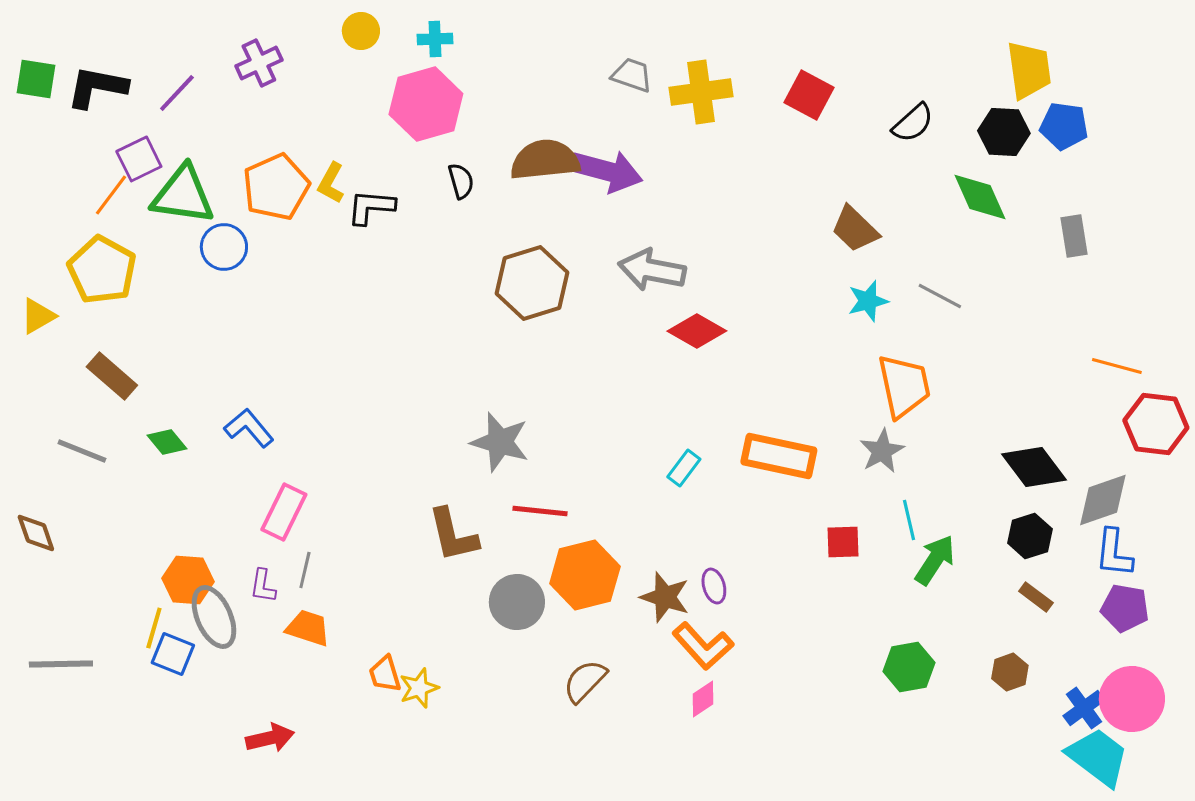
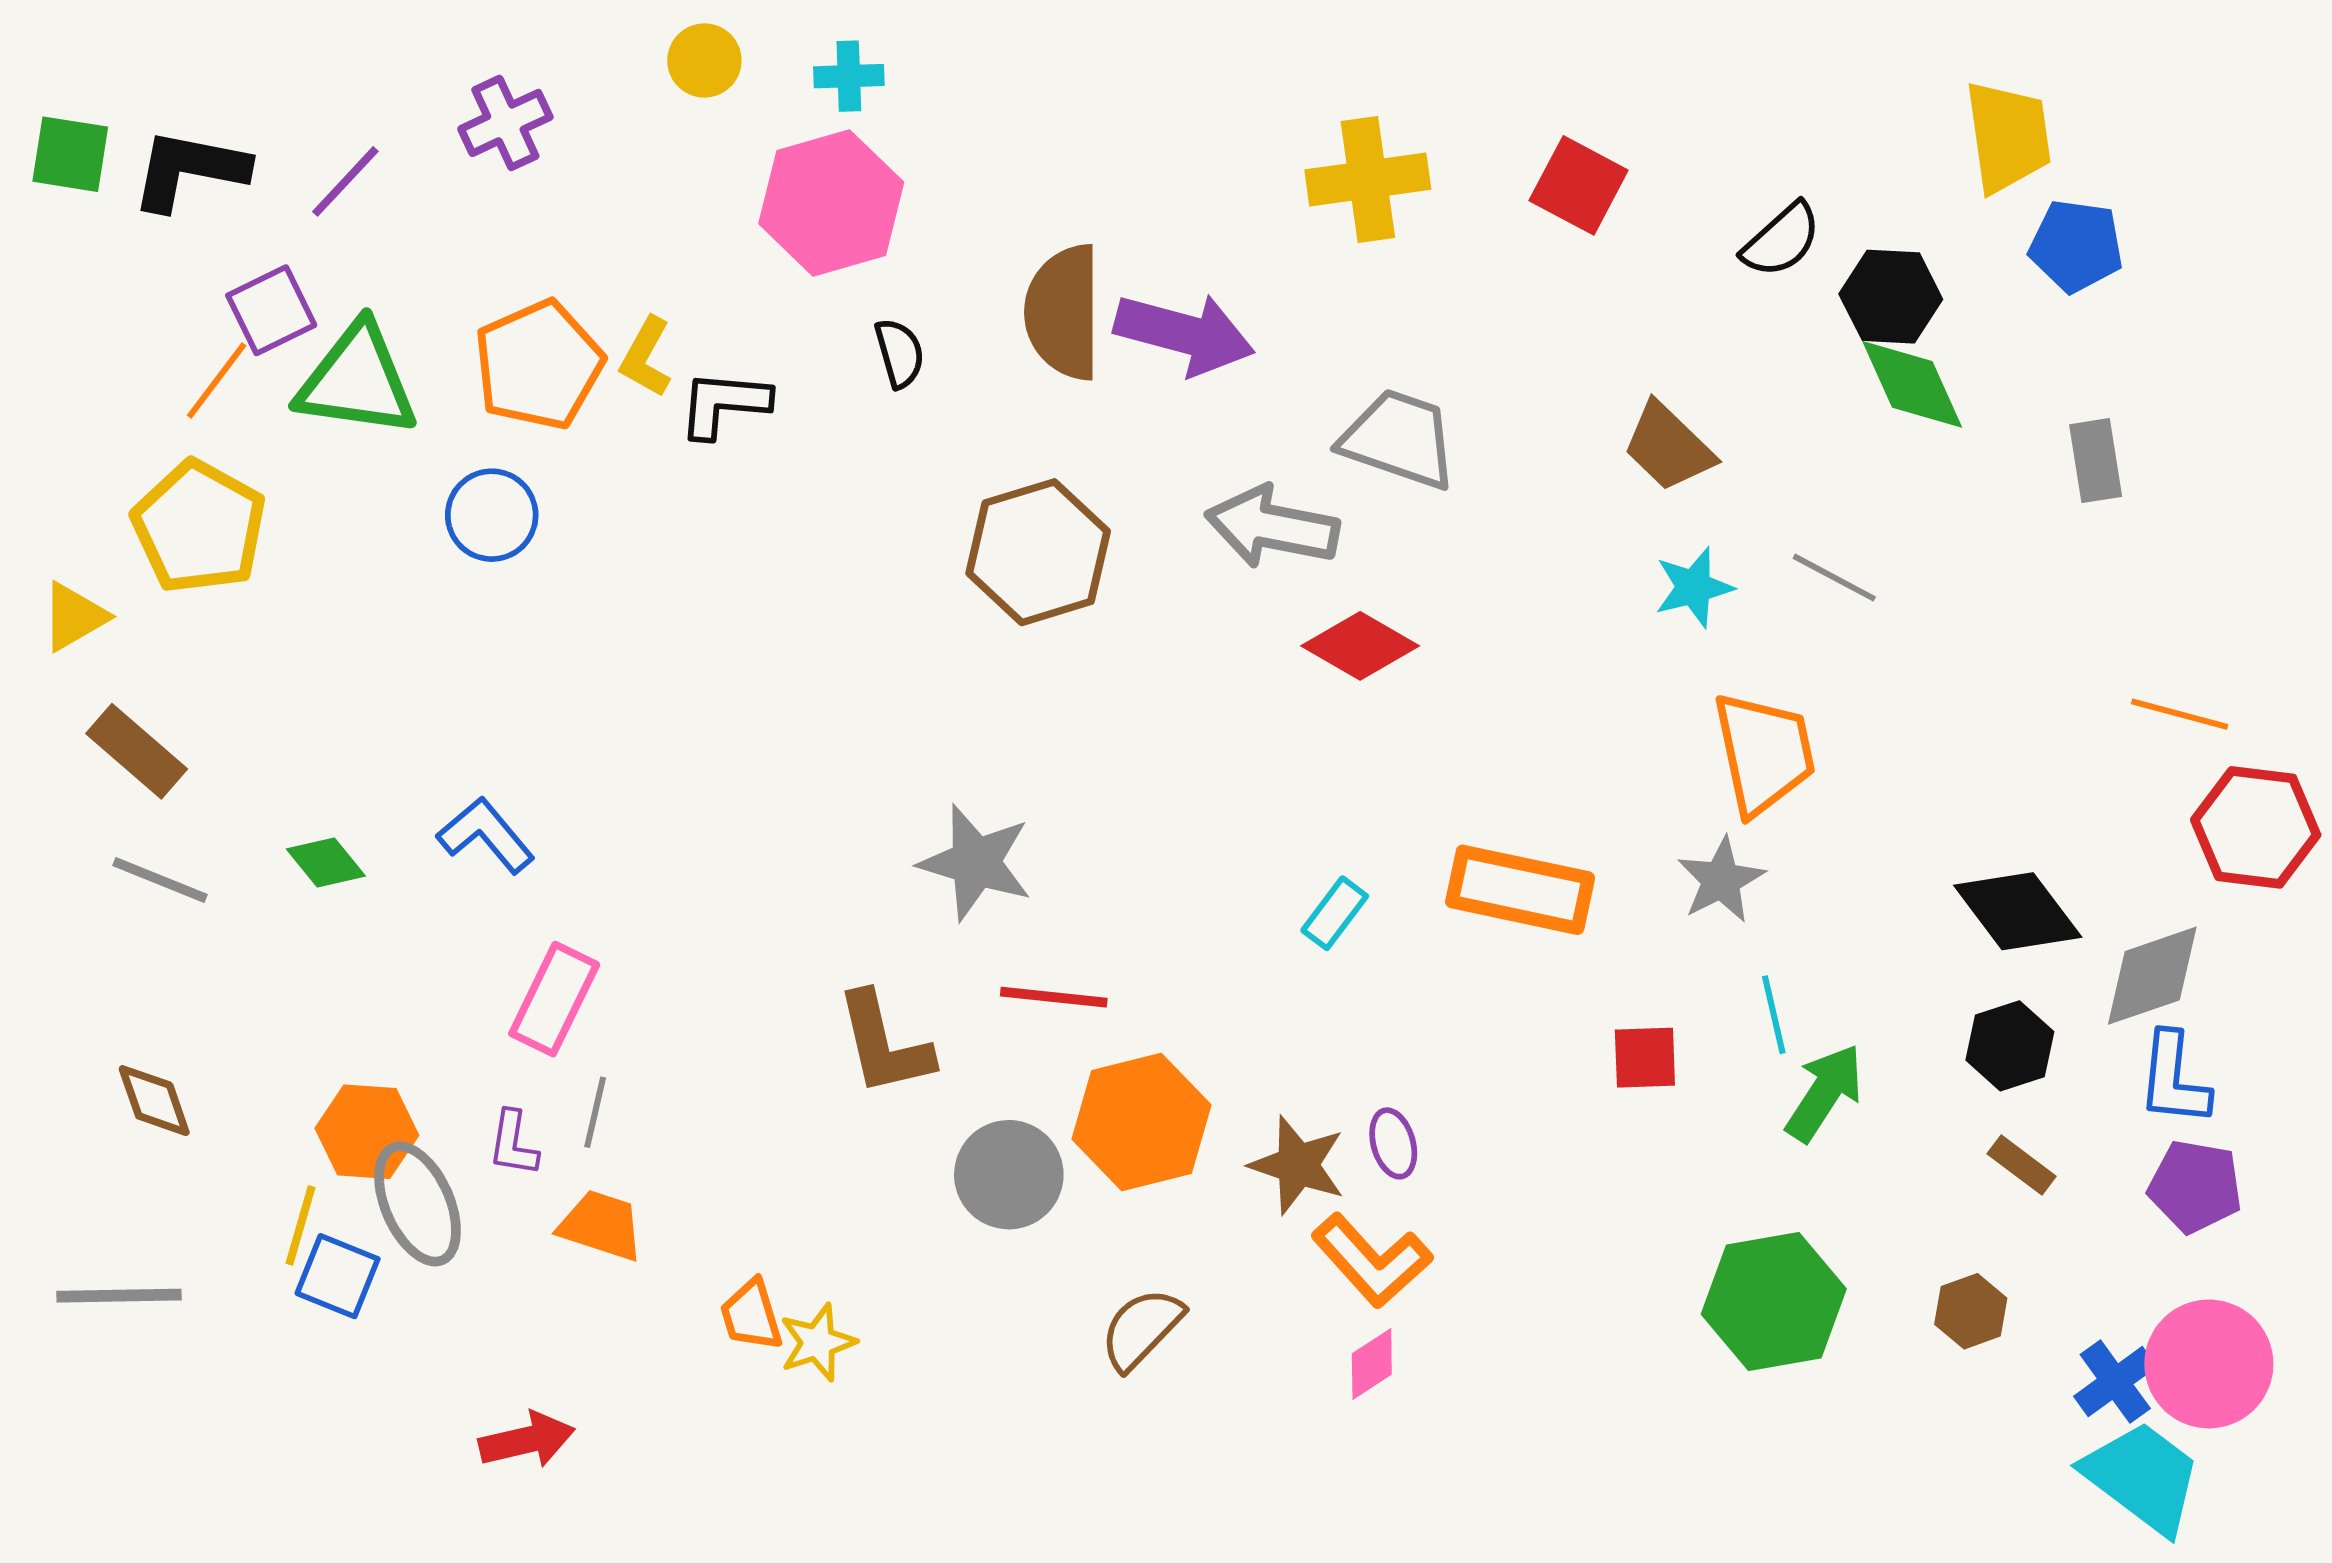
gray trapezoid: (632, 75) -> (1399, 439), moved, size x1.5
black hexagon: (1004, 132) -> (1891, 297), moved
brown semicircle: (545, 160) -> (1063, 312), turned -84
blue circle: (224, 247) -> (492, 515), moved
brown rectangle: (112, 376) -> (137, 751), moved
brown diamond: (36, 533) -> (154, 1101), moved
green hexagon: (909, 667) -> (1774, 1302), size x1.4

